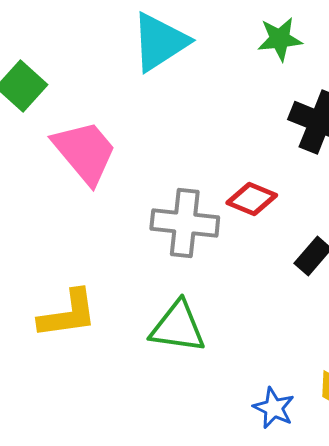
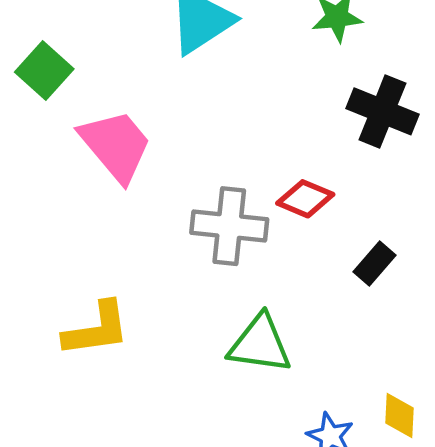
green triangle: (178, 327) -> (260, 344), moved

